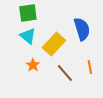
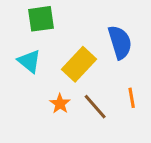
cyan triangle: (28, 36) -> (29, 61), moved
orange star: (33, 65) -> (60, 104), moved

